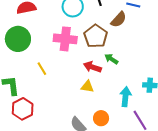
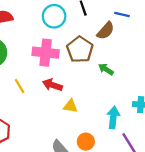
green arrow: (111, 59) -> (106, 69), moved
red arrow: (92, 67) -> (52, 85), moved

